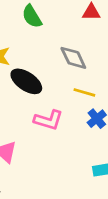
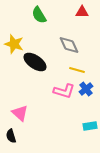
pink L-shape: (48, 120) -> (64, 91), moved

